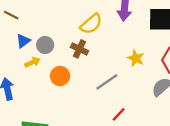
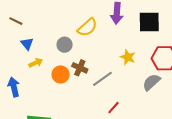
blue triangle: (23, 41) -> (27, 44), turned -32
gray circle: (45, 45) -> (65, 45), moved
brown cross: (79, 49) -> (80, 68), moved

